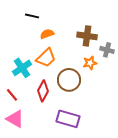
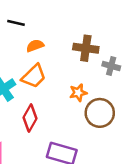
orange star: (90, 63) -> (78, 93), moved
brown circle: (69, 80) -> (100, 113), moved

